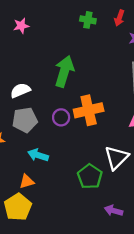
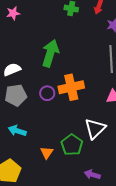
cyan arrow: (38, 155) -> (17, 131), moved
orange triangle: (27, 182) -> (47, 153), moved, turned -40

